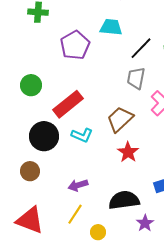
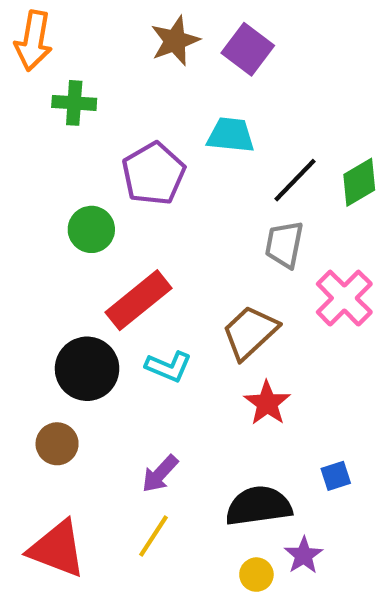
green circle: (31, 85) -> (91, 229), moved
purple arrow: (78, 185) -> (160, 474), turned -30
yellow circle: (98, 232) -> (256, 575), moved

